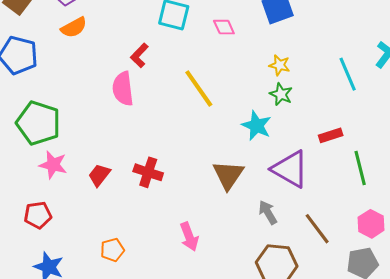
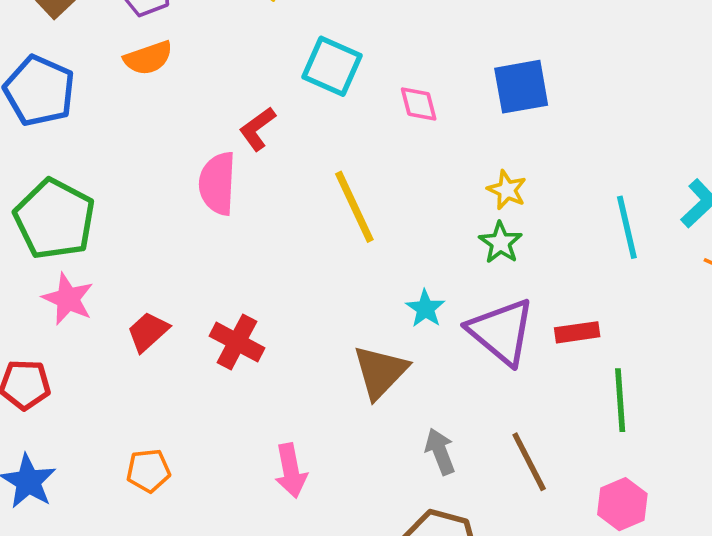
cyan star: (256, 126) -> (425, 309), moved, size x0.7
purple triangle: (290, 169) -> (501, 332), moved
brown line: (317, 229) -> (529, 462), moved

